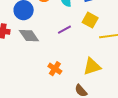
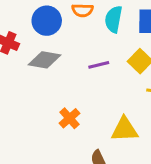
gray diamond: (29, 36) -> (45, 60), turned -60

